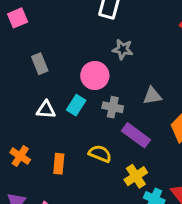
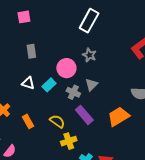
gray triangle: (152, 96) -> (91, 85), moved, turned -48
orange rectangle: (59, 164) -> (28, 121), turned -48
yellow cross: (136, 176) -> (69, 141), moved

